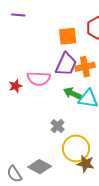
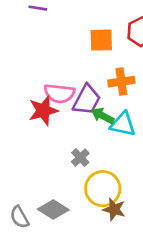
purple trapezoid: (66, 64) -> (87, 100), moved
red star: (16, 86) -> (43, 111), moved, size x1.6

